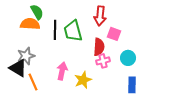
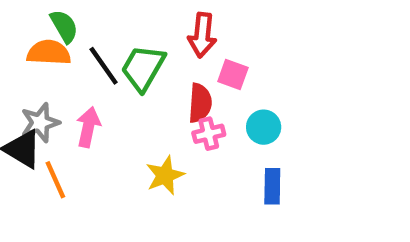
black line: (55, 30) -> (104, 66), turned -36
green trapezoid: (73, 31) -> (143, 68), turned 45
pink arrow: (62, 71) -> (88, 127), moved

